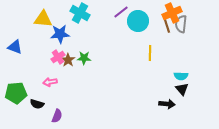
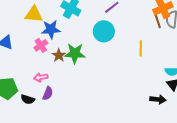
cyan circle: (138, 21) -> (104, 31), moved
pink cross: (58, 57) -> (41, 45), moved
green star: (84, 58) -> (75, 53), size x1.5
purple semicircle: (57, 116) -> (48, 93), moved

